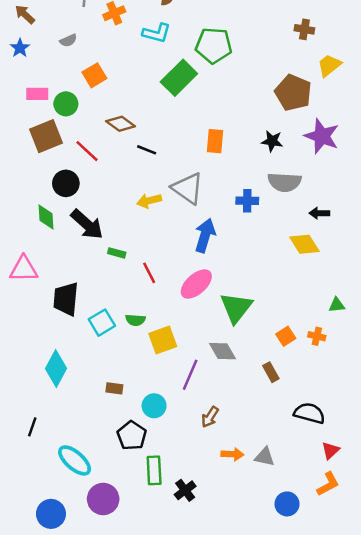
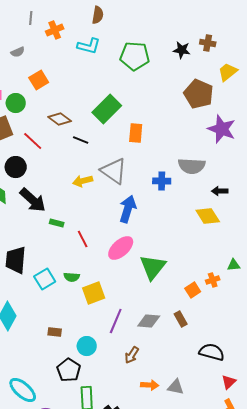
green rectangle: (179, 78) -> (107, 109), moved
black star: (272, 141) -> (182, 50), moved
orange cross: (317, 336) -> (213, 280), moved, turned -32
gray diamond: (222, 351) -> (149, 321), moved, turned -55

